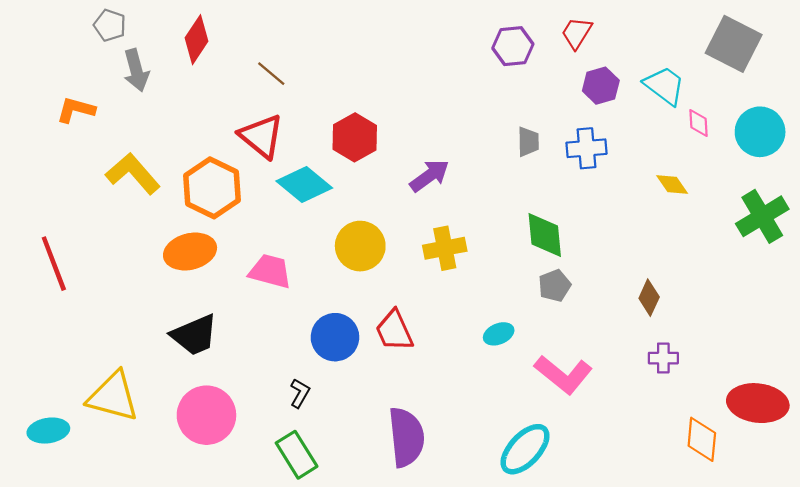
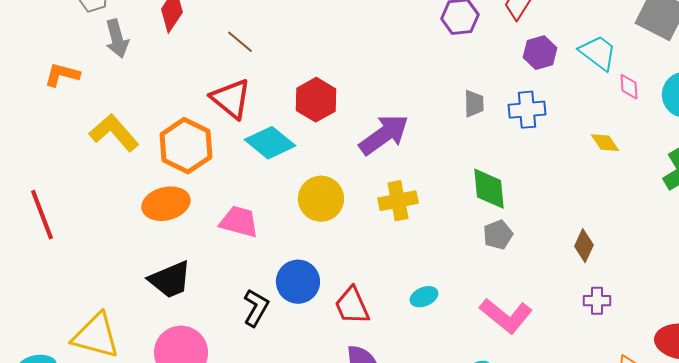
purple arrow: (429, 176) -> (384, 135), size x1.4
red trapezoid: (394, 331) -> (352, 306), moved
cyan ellipse: (499, 334) -> (424, 297), moved
black L-shape: (300, 393) -> (256, 308), moved, size x1.4

